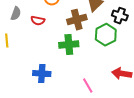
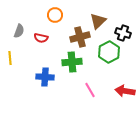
blue cross: (42, 74) -> (45, 77), moved
pink line: (88, 86) -> (90, 90), moved

